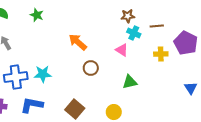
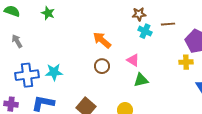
orange arrow: (78, 42) -> (102, 40), moved
pink triangle: (122, 50) -> (133, 60), moved
yellow cross: (161, 54) -> (186, 62), moved

